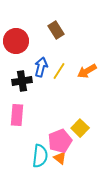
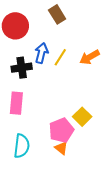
cyan semicircle: (40, 156) -> (22, 146), moved

